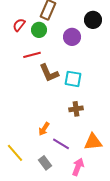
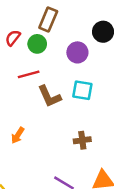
cyan square: (73, 79) -> (82, 90), moved
orange arrow: (44, 129) -> (18, 135), moved

